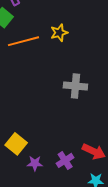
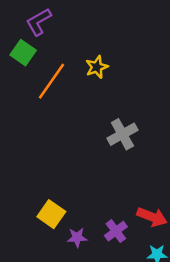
orange line: (24, 41) -> (52, 81), turned -36
gray cross: (75, 86) -> (122, 134), turned -30

